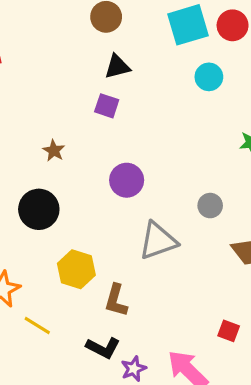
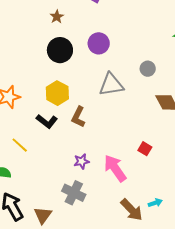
black circle: (39, 209) -> (60, 50), moved
yellow line: (37, 326) -> (20, 145), moved
black L-shape: (103, 348) -> (47, 121), moved

